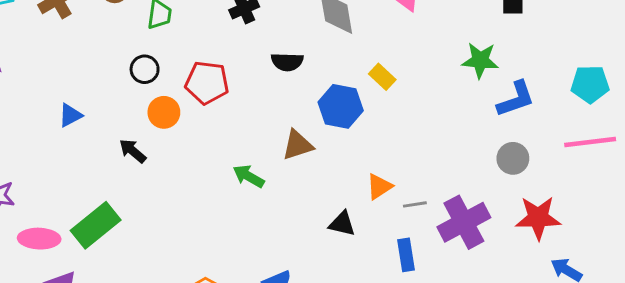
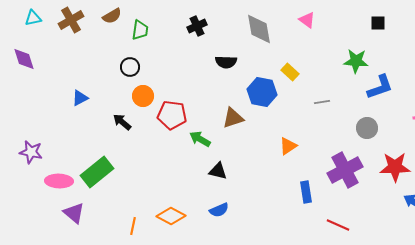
red pentagon: (207, 83) -> (172, 115), moved
gray circle: (513, 158) -> (367, 128), moved
gray line: (415, 204) -> (322, 102), moved
black triangle: (342, 224) -> (218, 171), moved

